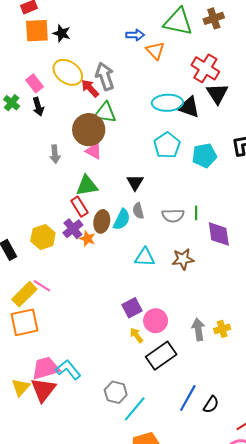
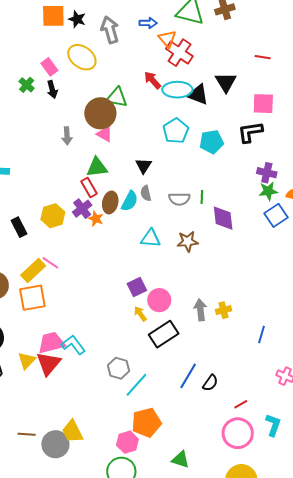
red cross: (205, 68) -> (179, 53), moved
gray arrow: (105, 76) -> (110, 30), moved
red arrow: (90, 88) -> (152, 80), moved

